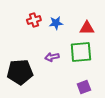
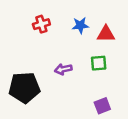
blue star: (56, 23) -> (80, 25), moved
green square: (81, 52) -> (99, 63), size x0.6

